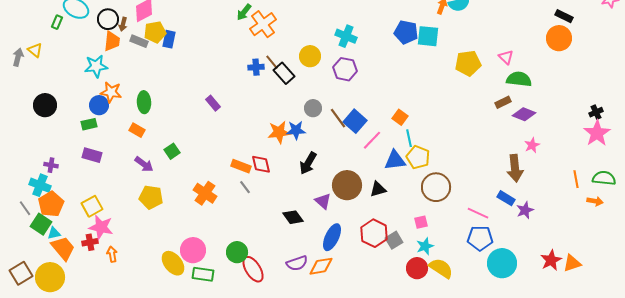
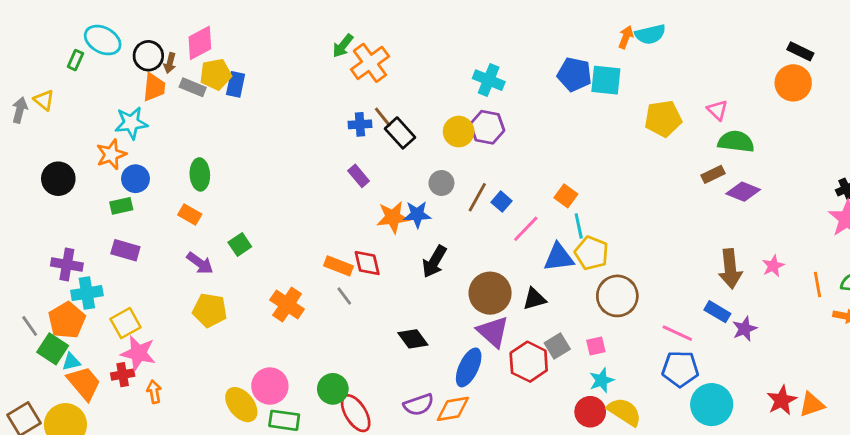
yellow circle: (310, 56) -> (459, 132), moved
orange star: (111, 92) -> (111, 154), moved, turned -30
purple rectangle: (213, 103) -> (359, 176), moved
brown line: (338, 118) -> (477, 197), turned 65
blue square: (355, 121) -> (502, 202), size x0.6
pink star: (532, 145) -> (773, 266), moved
purple cross: (51, 165) -> (67, 264), size x1.5
cyan cross: (40, 185) -> (87, 293), moved, turned -30
purple triangle: (323, 201) -> (493, 332), moved, size x1.4
gray square: (394, 240) -> (557, 346), moved

